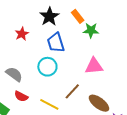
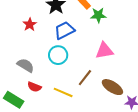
blue trapezoid: (56, 43) -> (64, 30), turned 85

